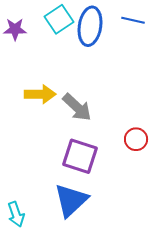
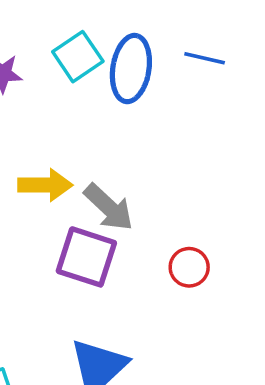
red circle: (136, 139) -> (189, 267), moved
purple square: (80, 156) -> (86, 257), moved

